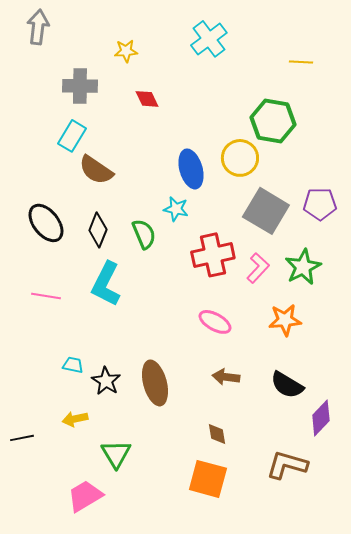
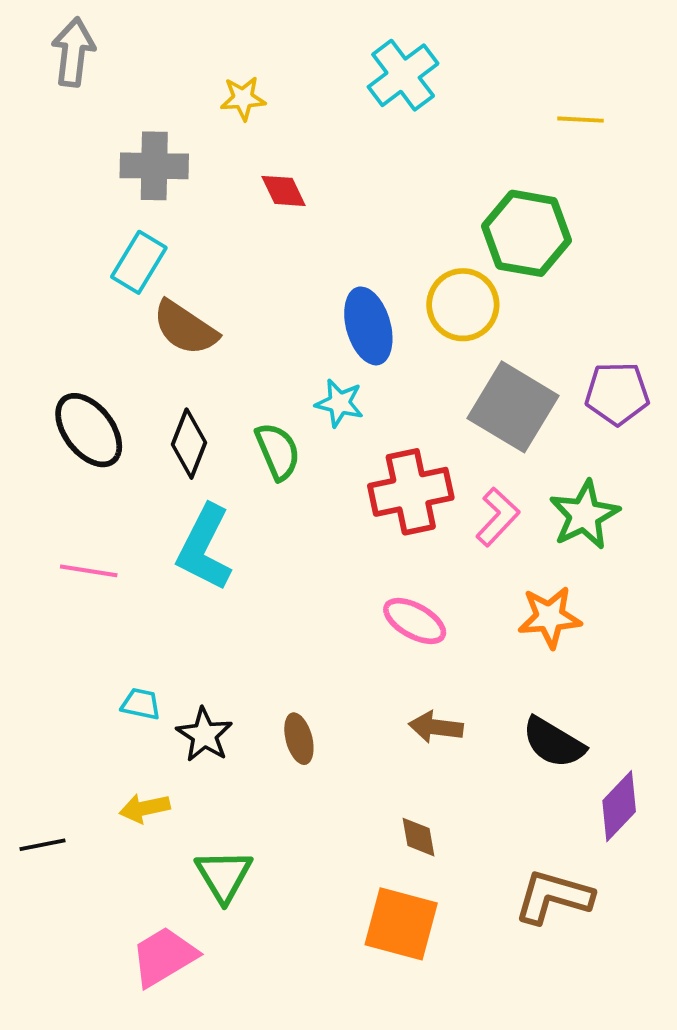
brown ellipse: (155, 383) -> (299, 739), size x0.6

